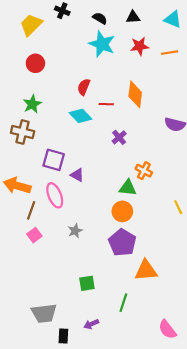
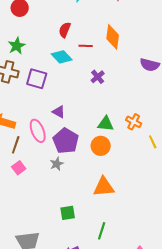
purple square: (54, 160) -> (37, 79), moved
orange cross: (144, 171) -> (134, 122), moved
purple pentagon: (122, 243) -> (66, 141), moved
orange triangle: (146, 270) -> (104, 187), moved

